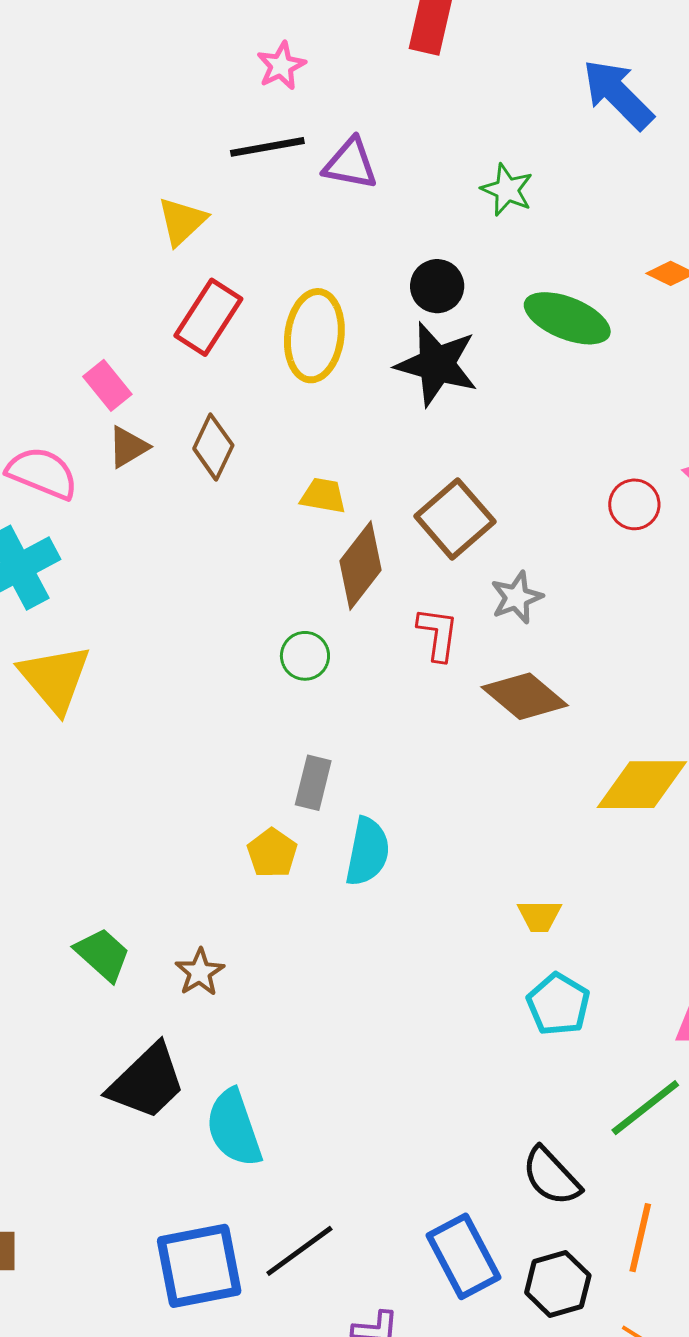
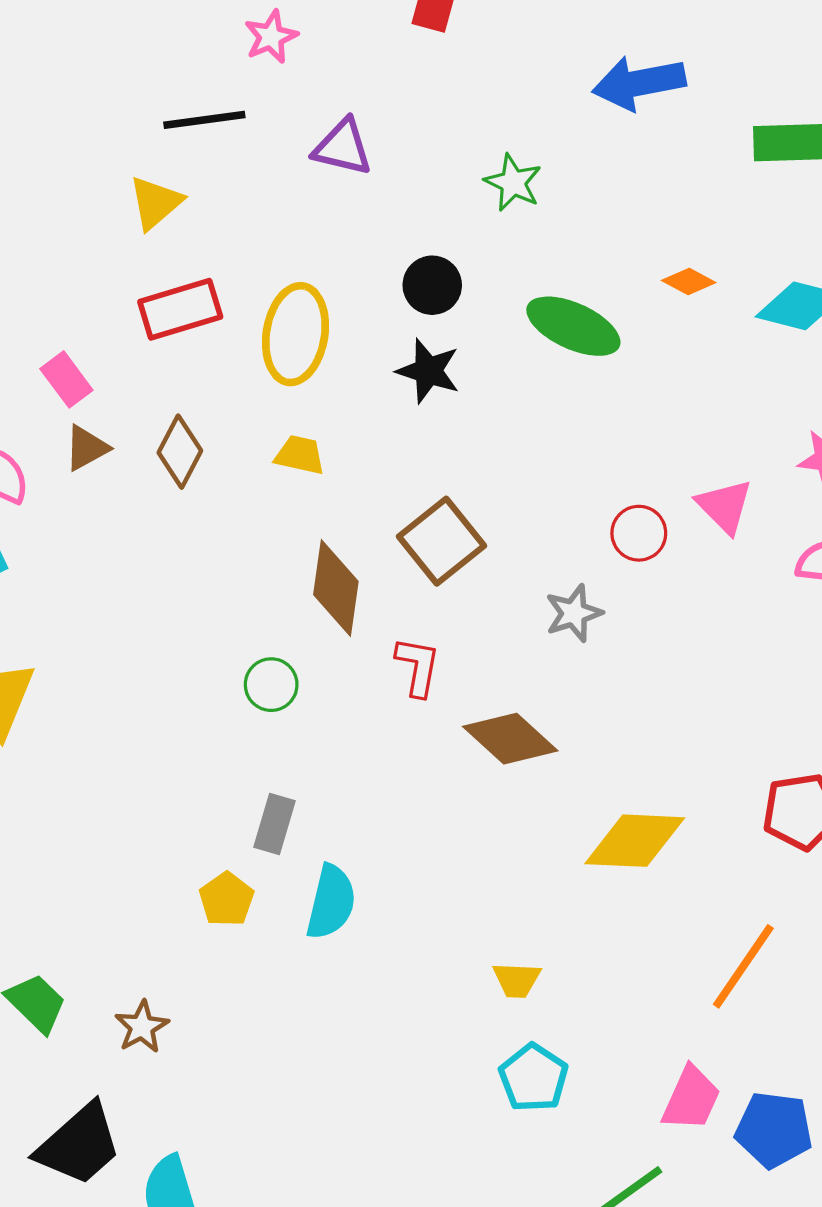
blue arrow: (618, 94) -> (639, 83), turned -58
black line: (267, 147) -> (204, 120), moved
red rectangle: (208, 317) -> (180, 309), turned 38
black star: (437, 364) -> (428, 371), size x0.7
yellow trapezoid: (323, 496) -> (300, 455), moved
brown diamond: (360, 565) -> (336, 588), turned -32
gray star: (517, 597) -> (574, 613), moved

